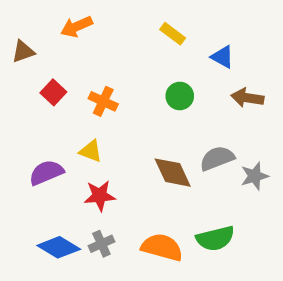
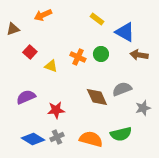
blue triangle: (222, 57) -> (125, 32), size x1.5
orange cross: (103, 101) -> (78, 57), moved
yellow triangle: (91, 151) -> (51, 66), moved
gray star: (254, 176) -> (143, 108), moved

